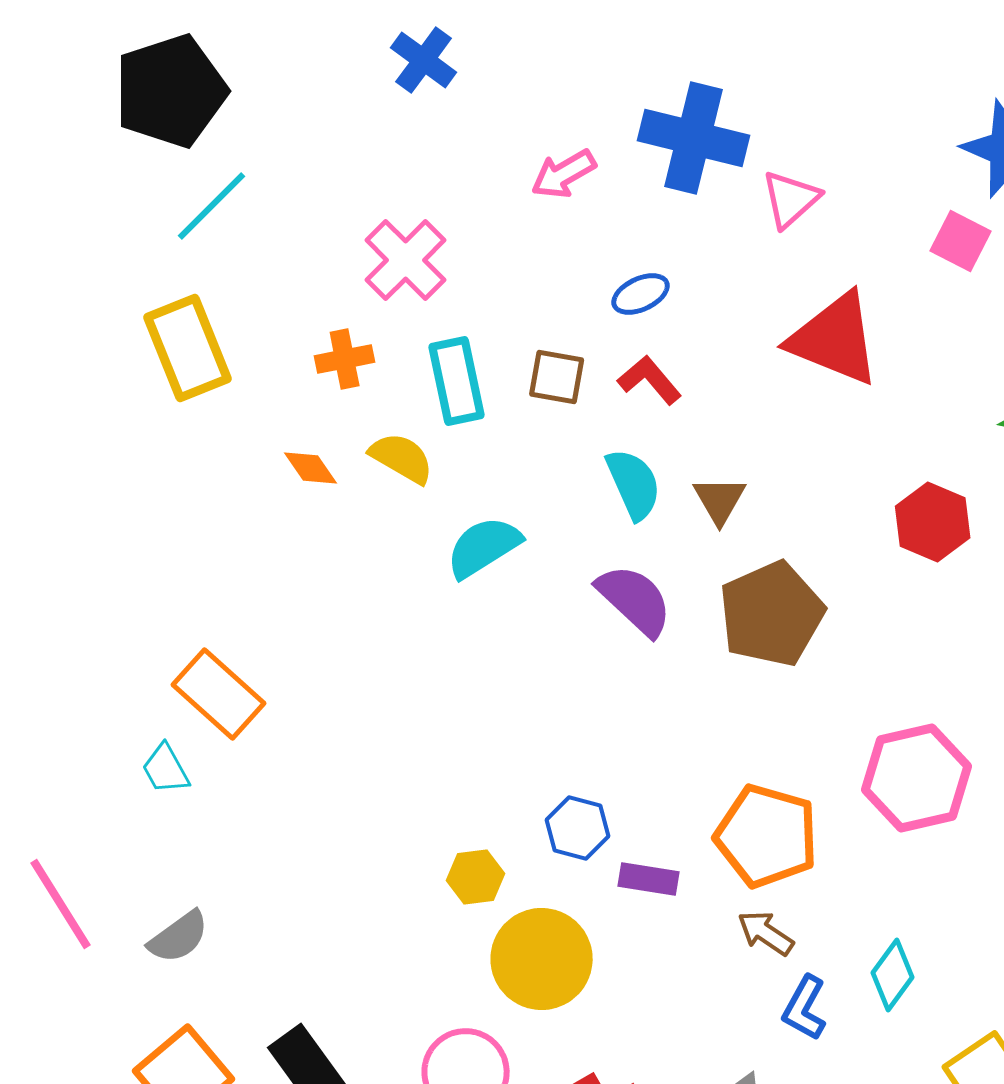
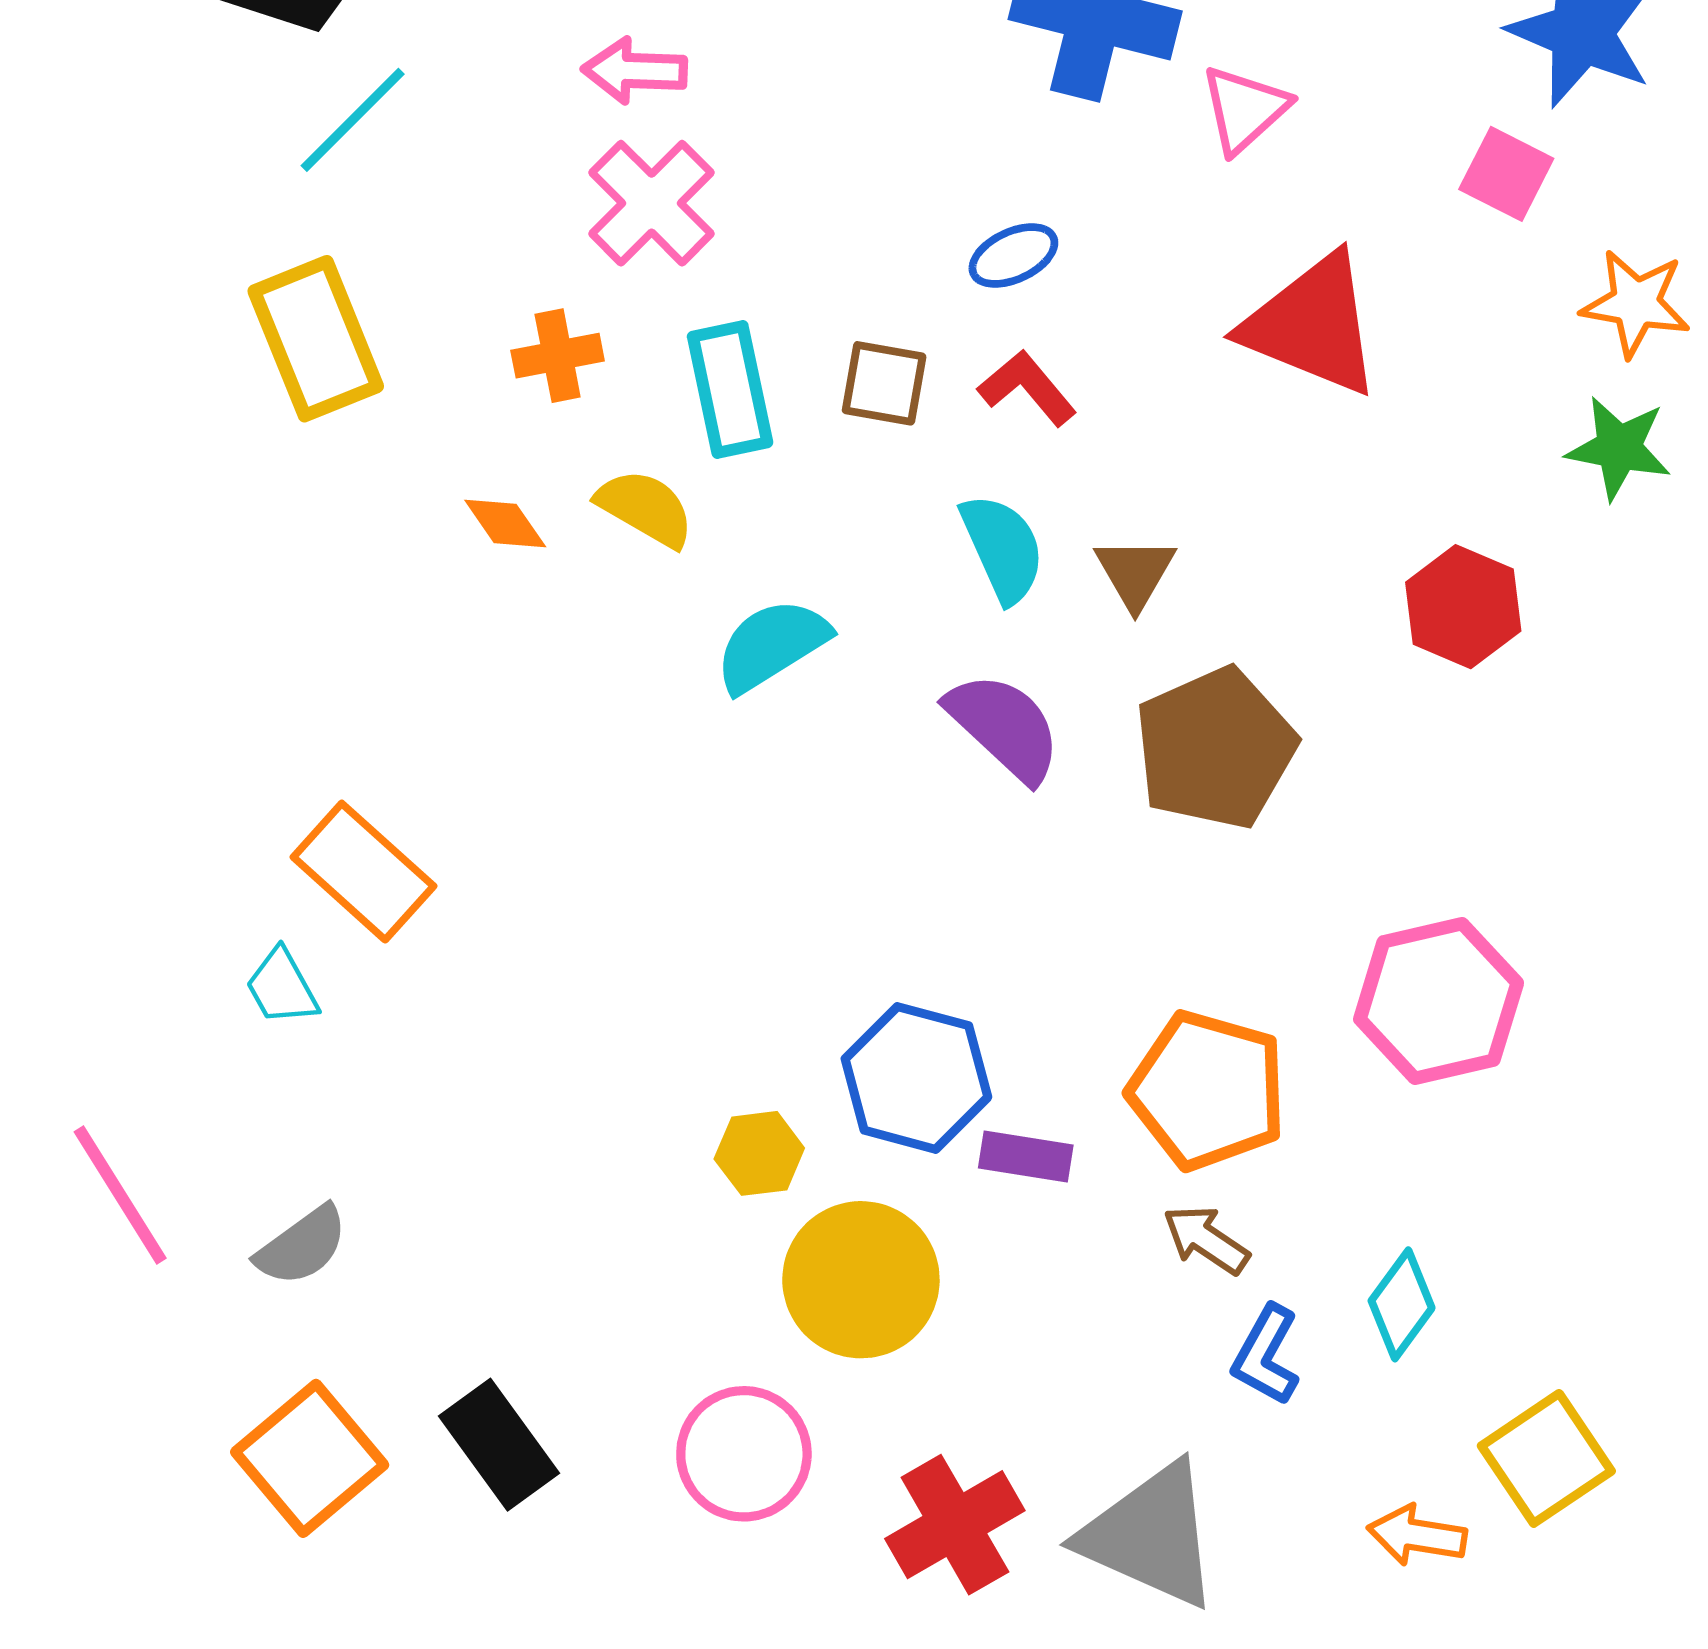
pink arrow: (564, 174) -> (635, 71), moved, turned 32
blue hexagon: (578, 828) -> (916, 1078), size x1.5

